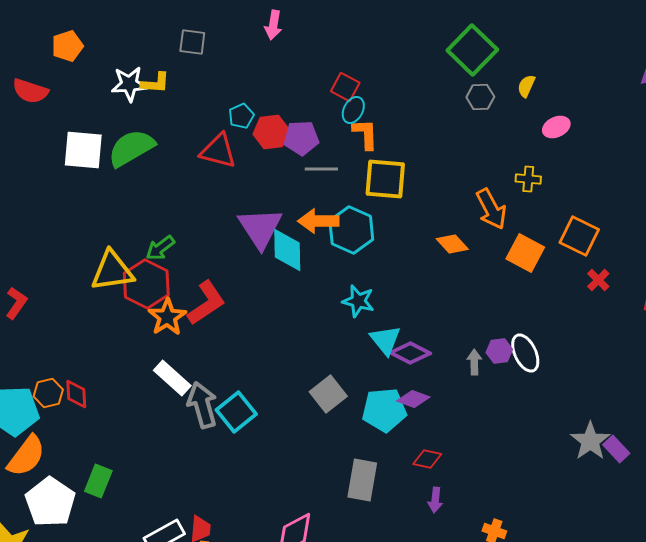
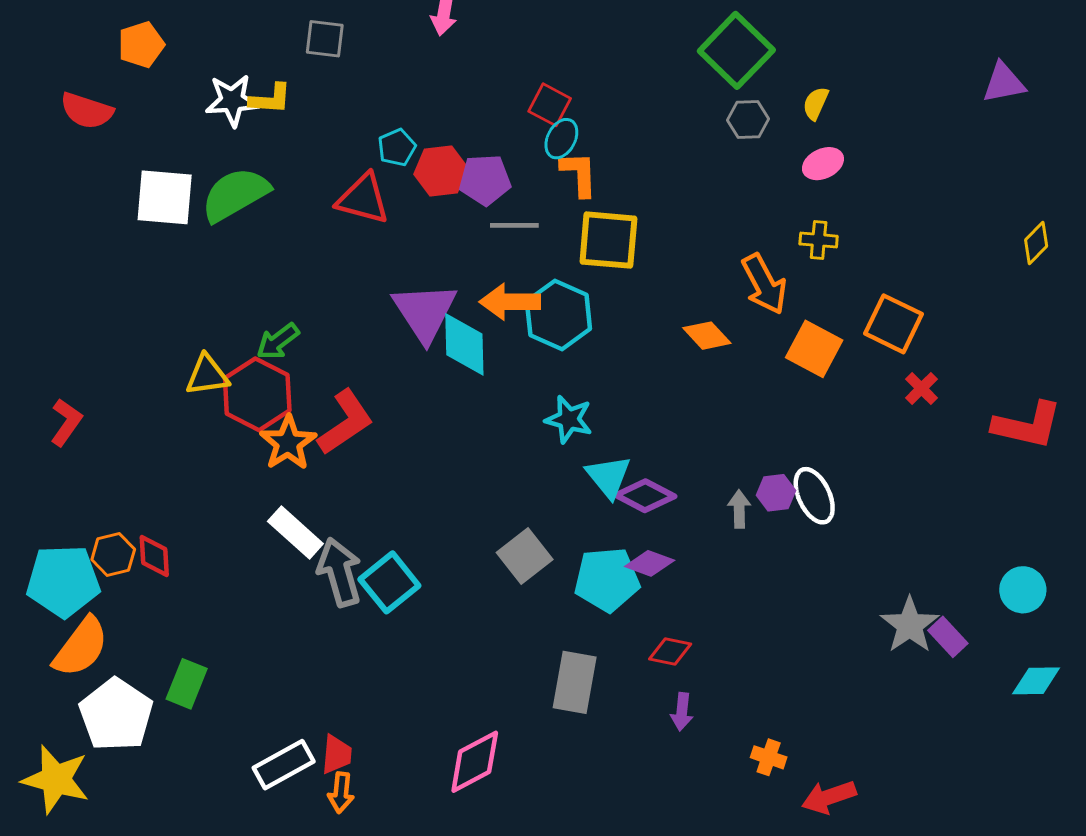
pink ellipse: (556, 127) -> (823, 164), moved
yellow triangle: (112, 271) -> (207, 375), size x0.7

